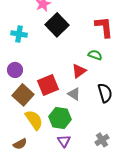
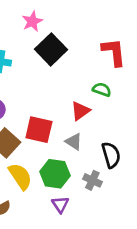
red square: (48, 85) -> (39, 130), turned 35
black semicircle: (105, 93) -> (111, 155), moved
gray cross: (102, 140) -> (92, 180), moved, turned -32

